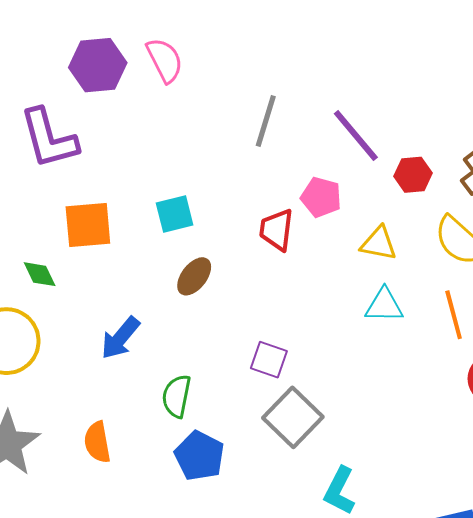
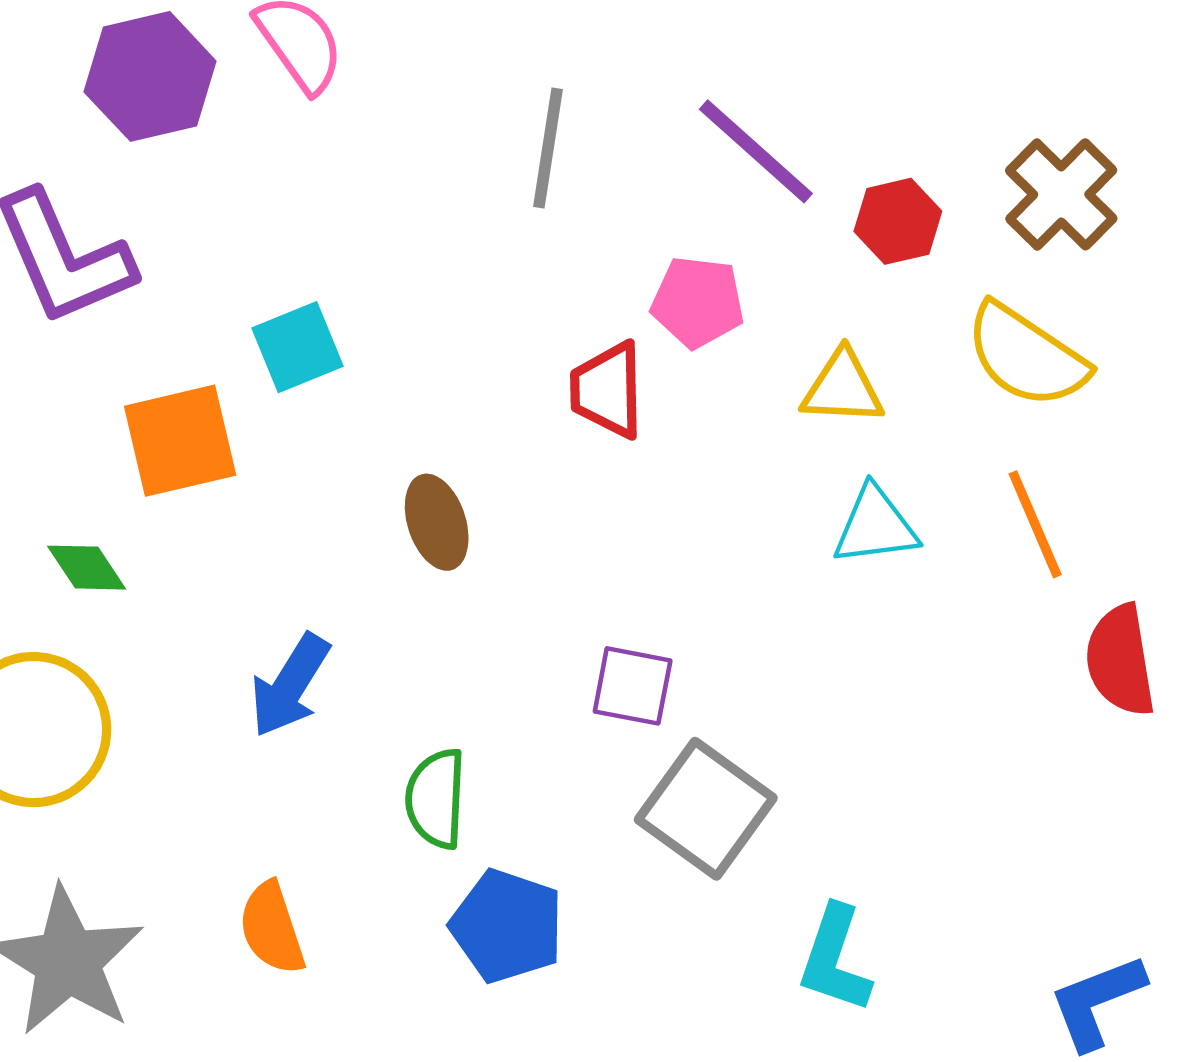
cyan square: (175, 214) -> (297, 347), moved
brown ellipse: (194, 276) -> (437, 522), turned -48

